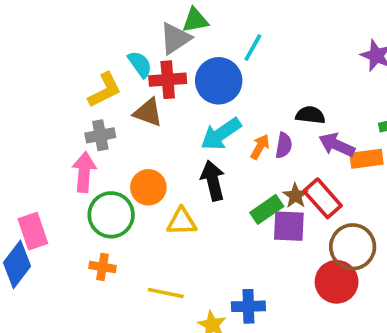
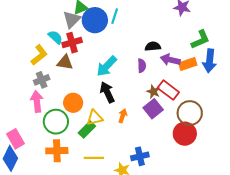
blue circle: (219, 81) -> (95, 20), moved
orange arrow: (260, 147) -> (123, 116), moved
green rectangle: (267, 209) -> (87, 130), moved
purple square: (289, 226) -> (153, 109), turned -30
orange cross: (103, 267) -> (57, 151), size x1.5

